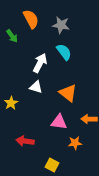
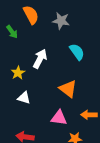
cyan semicircle: (64, 52) -> (77, 52), moved
white triangle: (36, 87) -> (24, 98), moved
yellow star: (11, 103) -> (18, 73), moved

